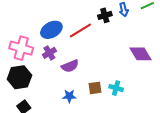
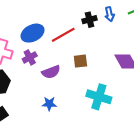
brown square: (95, 88) -> (80, 61), moved
cyan cross: (116, 88) -> (99, 97), size x1.6

